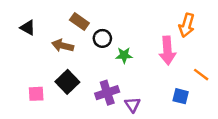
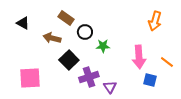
pink arrow: (167, 50) -> (139, 57), moved
black square: (67, 82) -> (69, 60), moved
pink square: (36, 94) -> (30, 78), size x1.6

